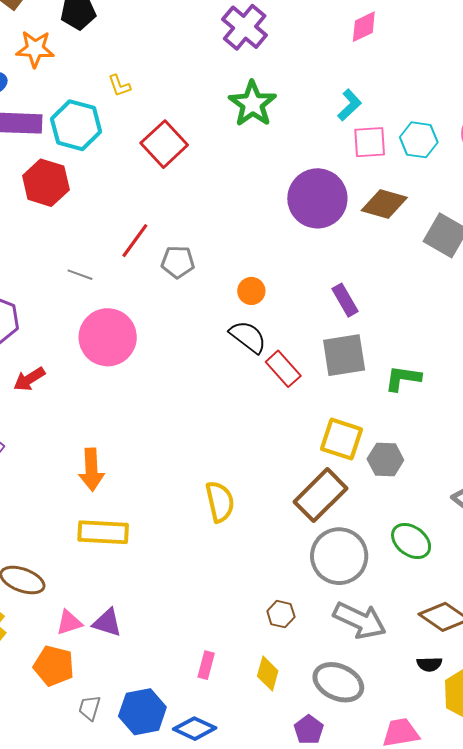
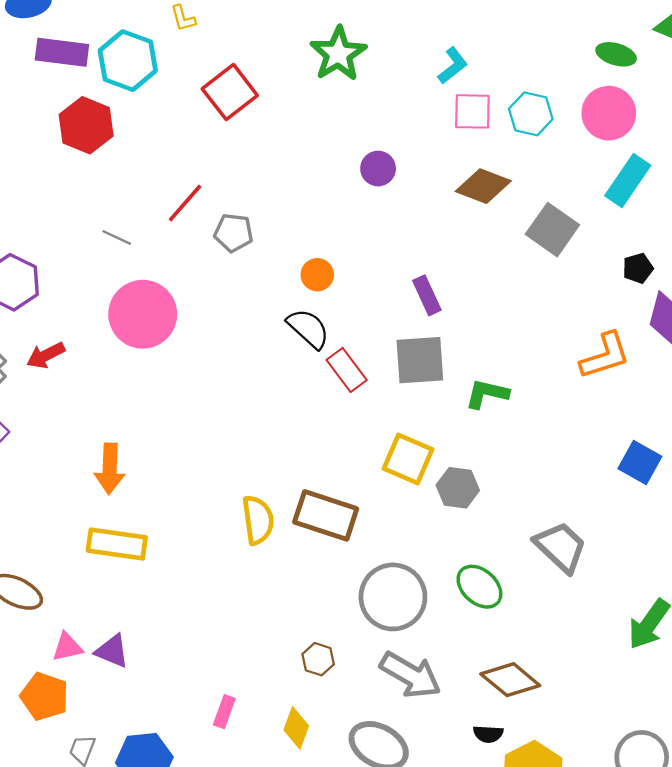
purple circle: (317, 198) -> (378, 169), moved, size x0.5
brown rectangle: (320, 495) -> (326, 515), moved, turned 58

